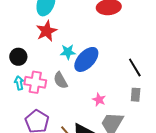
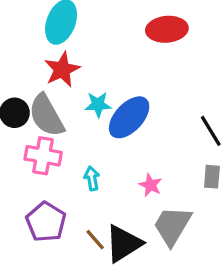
gray semicircle: (60, 80) -> (46, 115), moved, size x1.5
cyan arrow: (19, 83) -> (92, 178), moved

